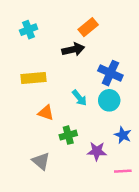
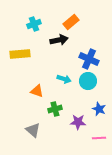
cyan cross: (29, 30) -> (34, 24), moved
yellow rectangle: (34, 78) -> (20, 54), moved
cyan arrow: (79, 98) -> (64, 79), turned -32

